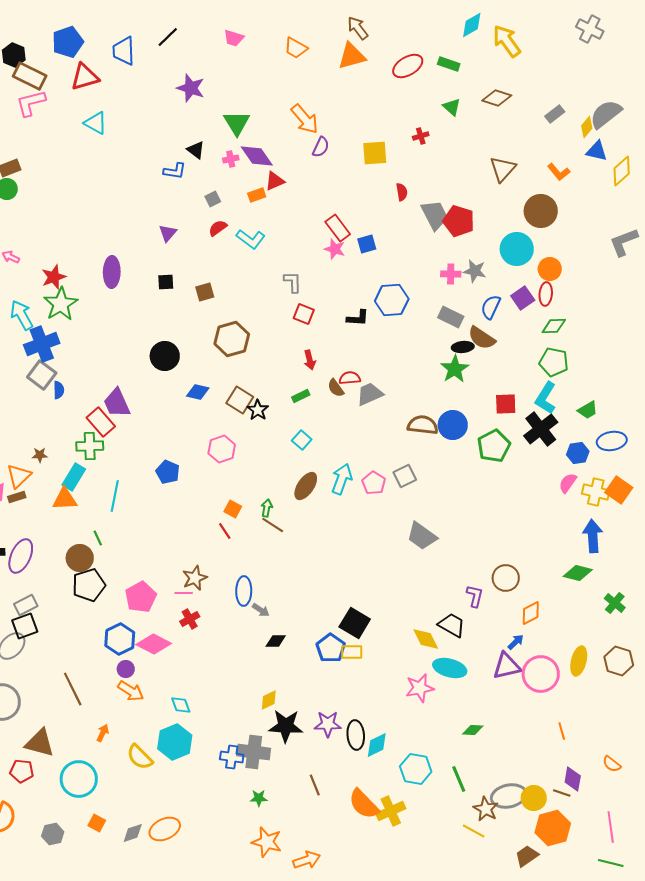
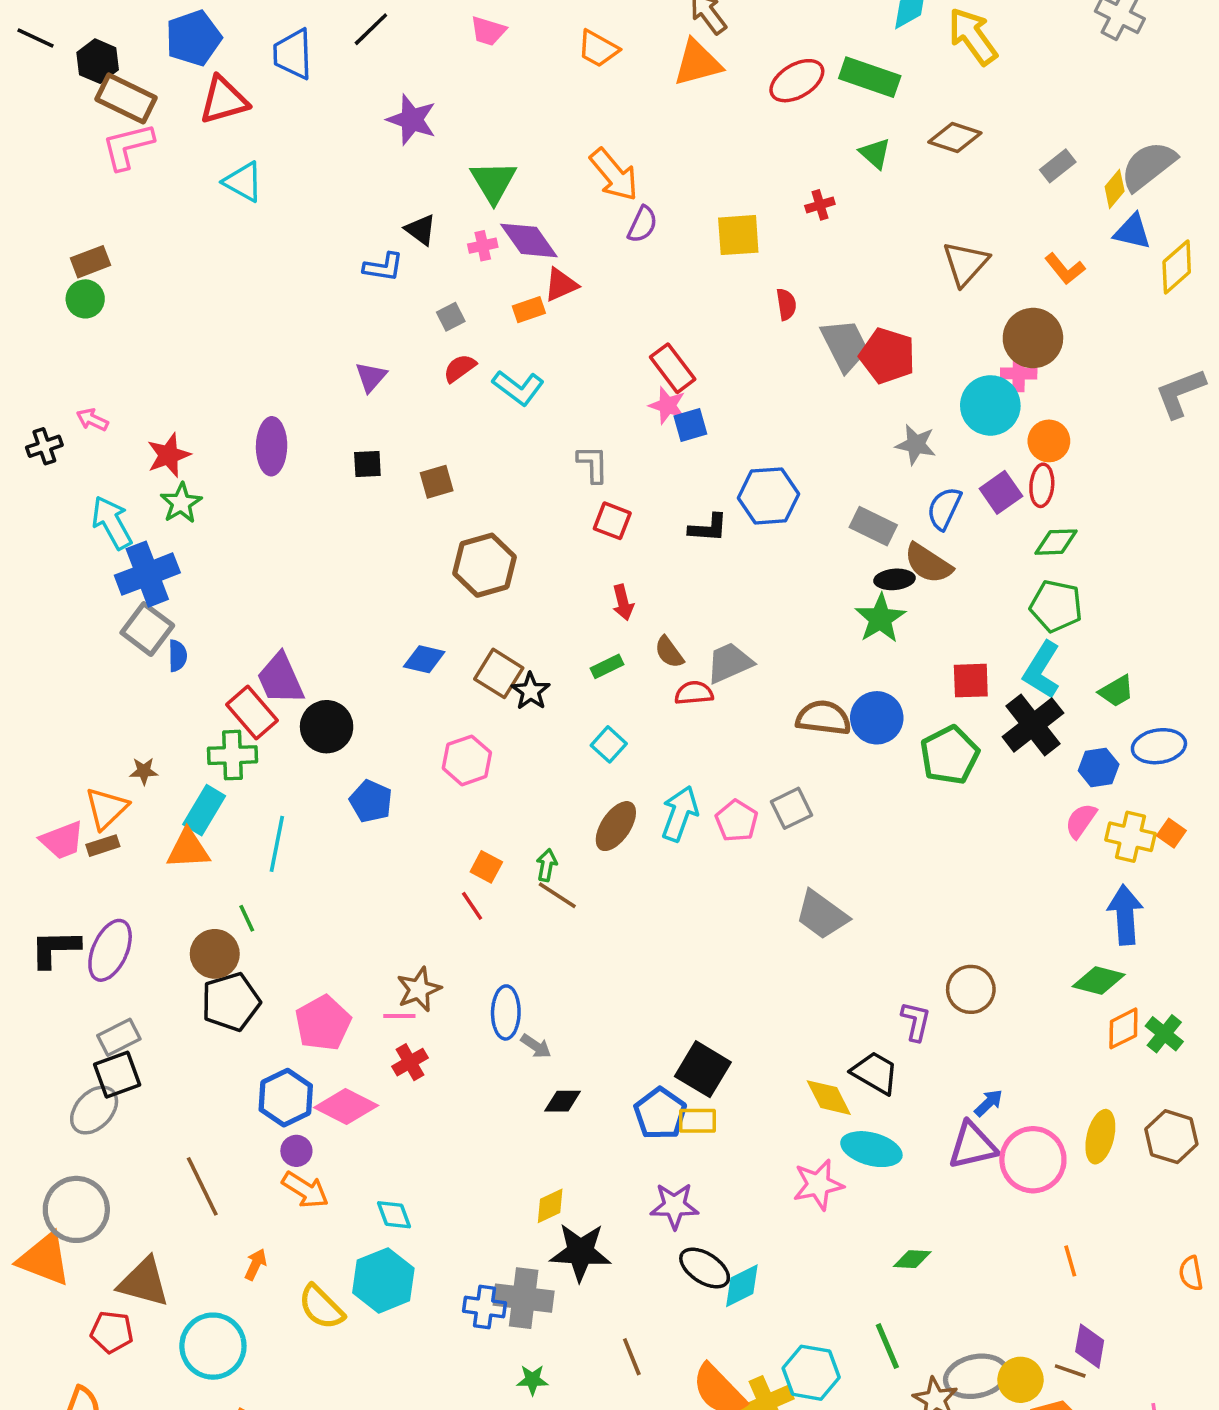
green rectangle: (449, 64) -> (870, 77), size x1.5
blue square: (367, 244) -> (690, 425), moved
pink cross: (451, 274) -> (1019, 374), moved
green star: (61, 304) -> (181, 503), size x0.7
black circle: (165, 356) -> (327, 727), moved
red semicircle: (350, 378) -> (694, 693), moved
orange square: (619, 490) -> (1171, 833), size x0.6
orange diamond: (531, 613) -> (1123, 1028), moved
purple star: (328, 724) -> (674, 1206), moved
black ellipse: (356, 735) -> (705, 1268), turned -52
orange semicircle: (612, 764) -> (1191, 1273), moved, turned 42
cyan hexagon: (416, 769) -> (811, 1373), moved

